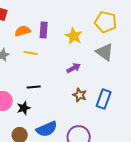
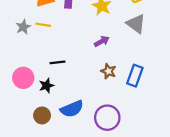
yellow line: (31, 53) -> (43, 25), moved

